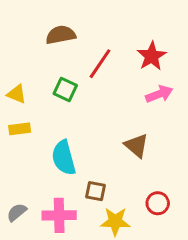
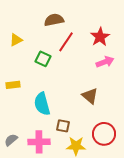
brown semicircle: (61, 35) -> (54, 20), moved
yellow triangle: (17, 94) -> (16, 40), moved, turned -48
red circle: (158, 203) -> (104, 134), size x1.5

